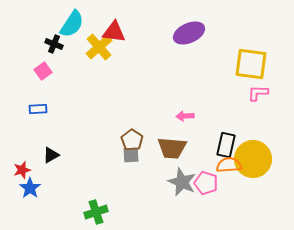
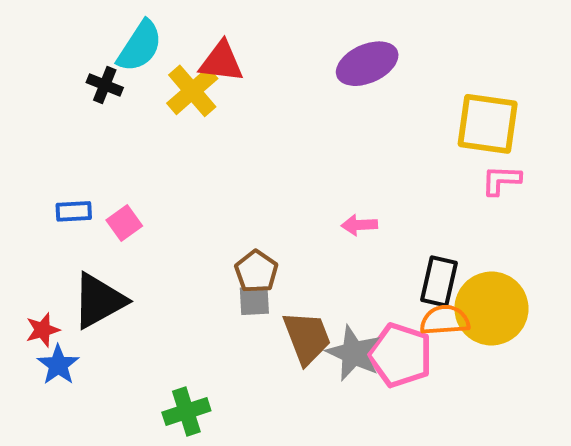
pink square: (43, 71) -> (124, 223), moved
brown trapezoid: (172, 148) -> (307, 338), moved, turned -116
black triangle: (51, 155) -> (99, 301), size x1.8
pink pentagon: (206, 183) -> (400, 355), size x1.4

